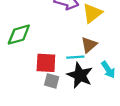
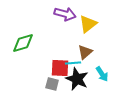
red square: (46, 63) -> (60, 68), moved

